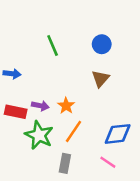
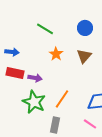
green line: (53, 45) -> (45, 29), turned -36
orange star: (66, 106) -> (56, 54), moved
red rectangle: (16, 112) -> (15, 73), moved

